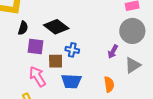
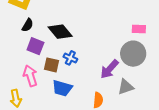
purple arrow: (113, 52) -> (109, 69), size x1.5

